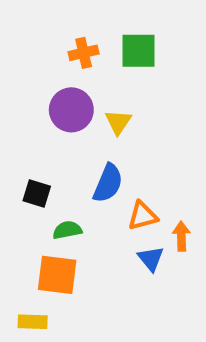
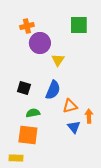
green square: (139, 51) -> (79, 25), moved
orange cross: (84, 53) -> (27, 26), moved
purple circle: (71, 110) -> (40, 43), moved
black square: (37, 193) -> (24, 88), moved

